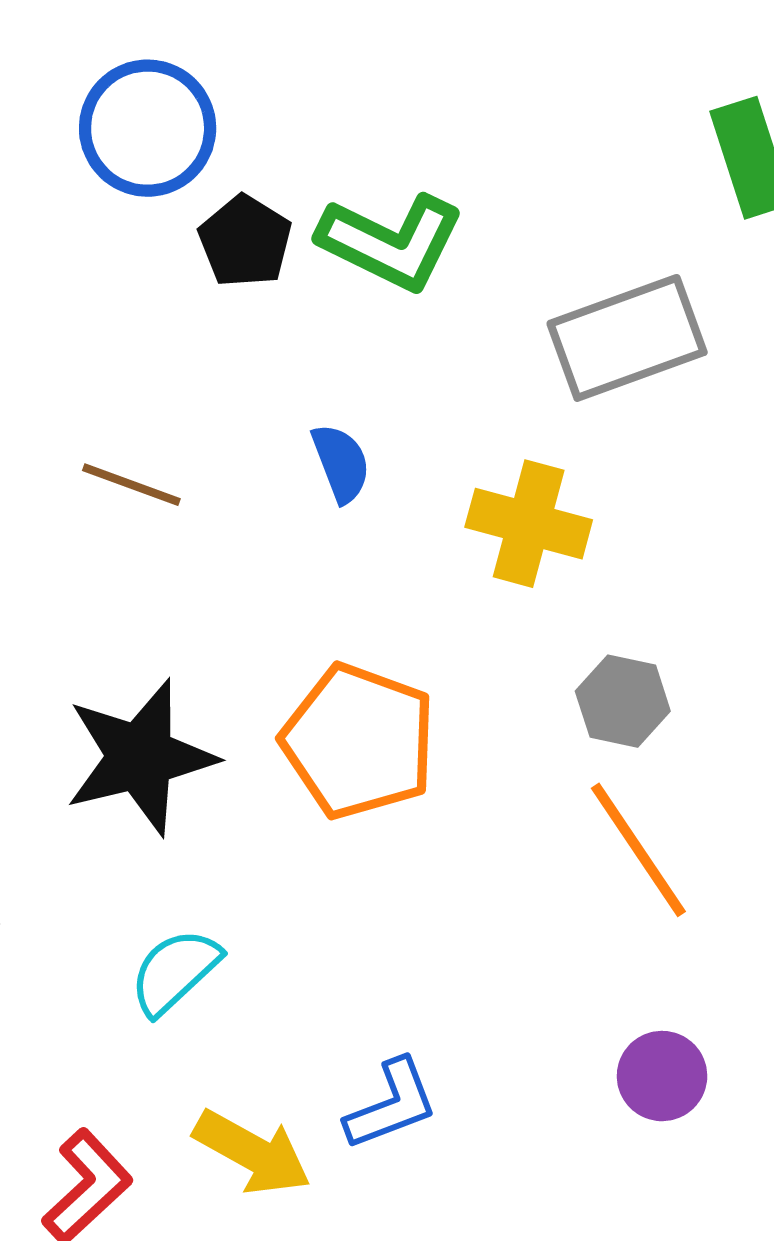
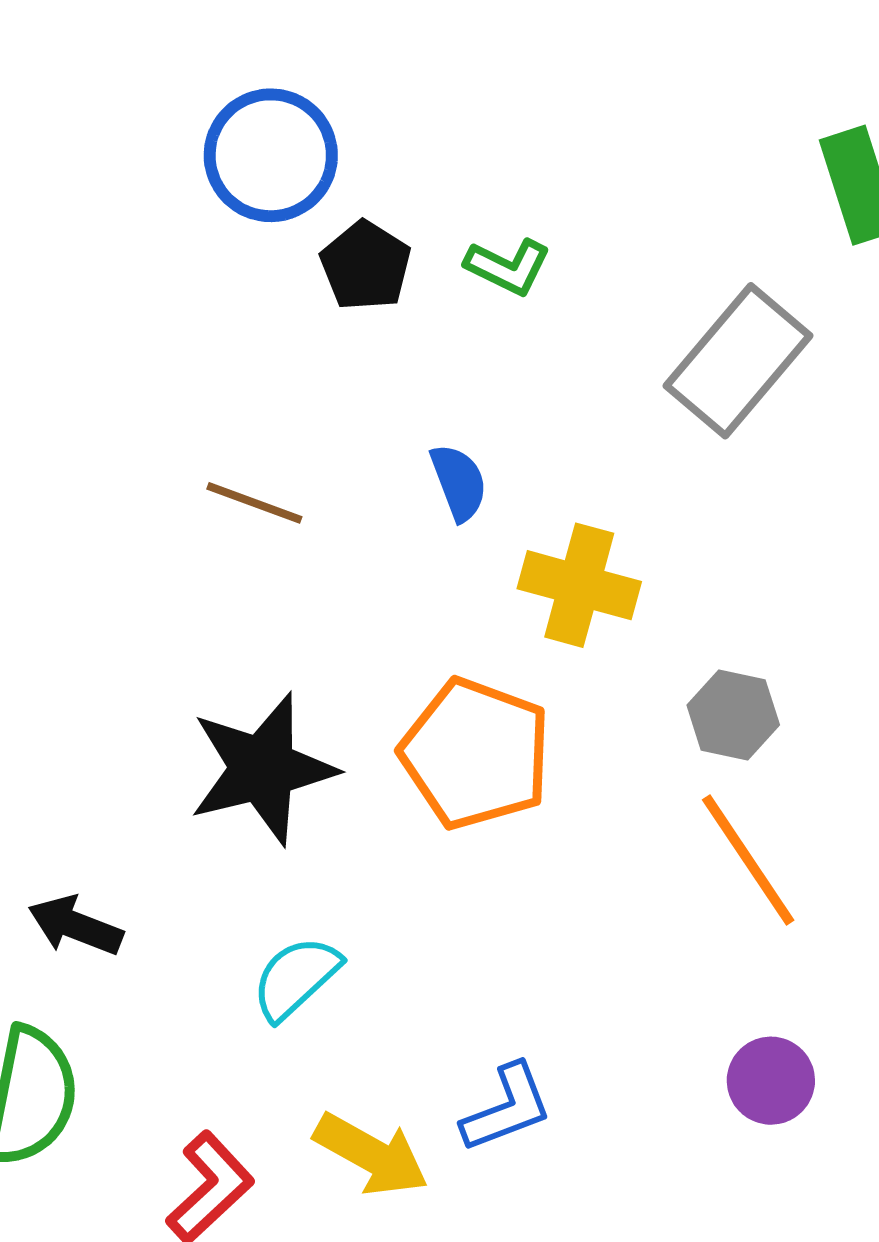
green L-shape: (391, 242) -> (508, 267), size x0.6
gray rectangle: (627, 338) -> (738, 361), turned -30
yellow cross: (529, 524) -> (579, 585), moved

